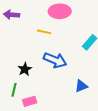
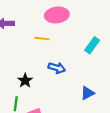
blue arrow: (55, 60) -> (57, 68), size x0.7

